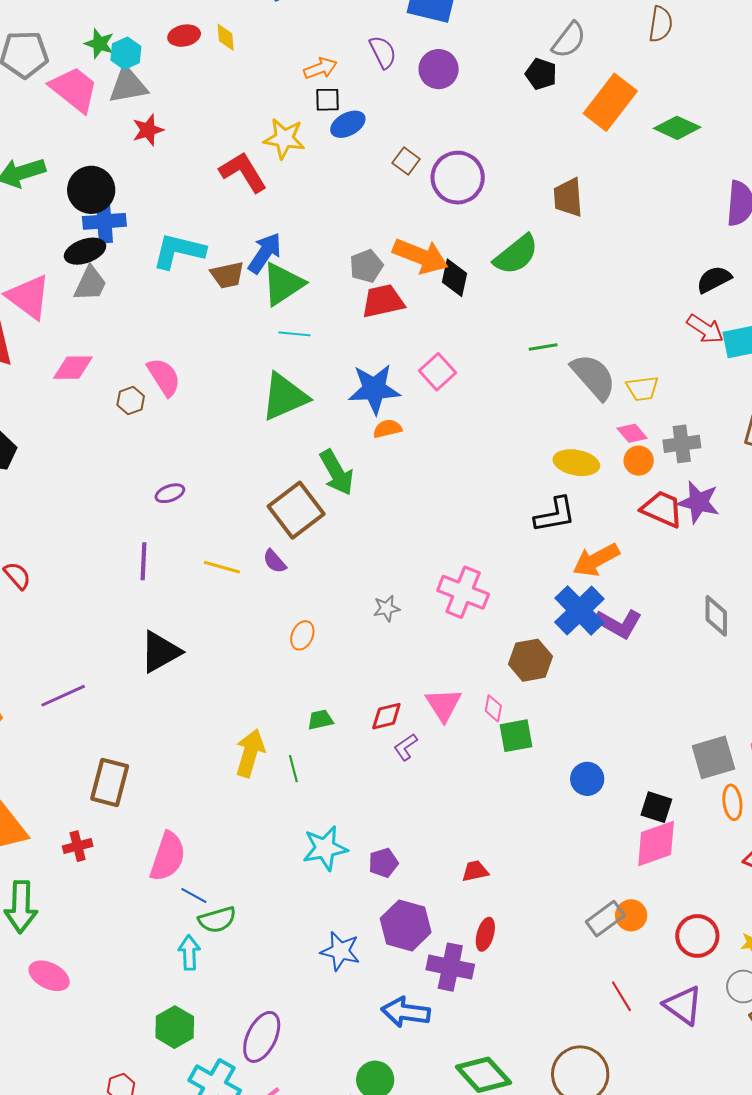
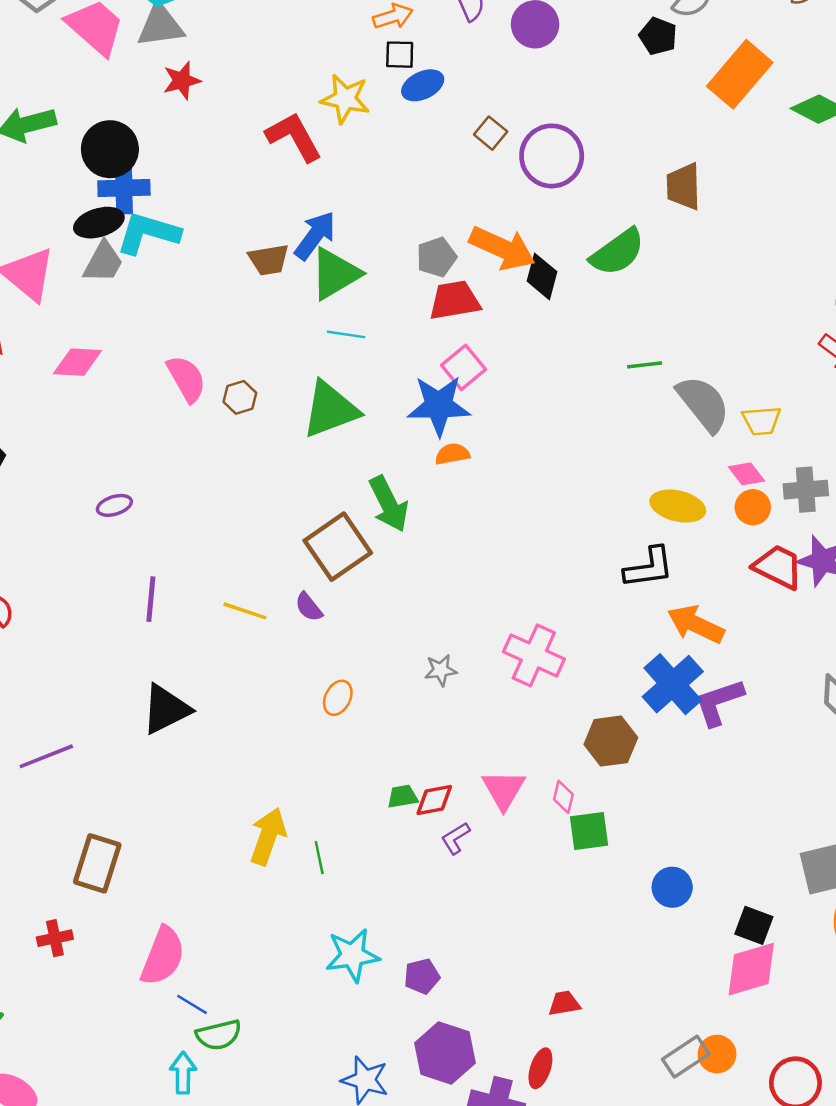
cyan L-shape: (179, 251) -> (148, 233), moved
pink square: (437, 372) -> (464, 367), moved
brown hexagon: (131, 401) -> (240, 397), moved
purple ellipse: (170, 493) -> (114, 505), moved
orange arrow: (596, 560) -> (696, 624), turned 51
purple L-shape: (618, 624) -> (719, 702), turned 129
green trapezoid: (320, 720) -> (403, 797), moved
red trapezoid: (475, 871) -> (564, 1004), moved

